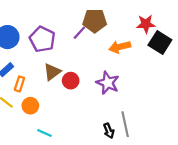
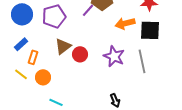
purple pentagon: (42, 39) -> (54, 16), turned 30
black square: (160, 42) -> (150, 30), moved, turned -30
gray line: (125, 124) -> (142, 61), moved

